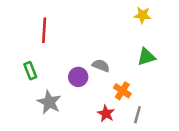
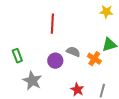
red line: (44, 30) -> (52, 24), moved
orange cross: (122, 91) -> (94, 59), moved

